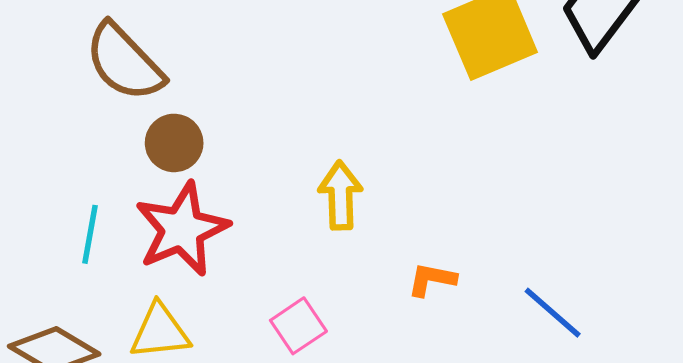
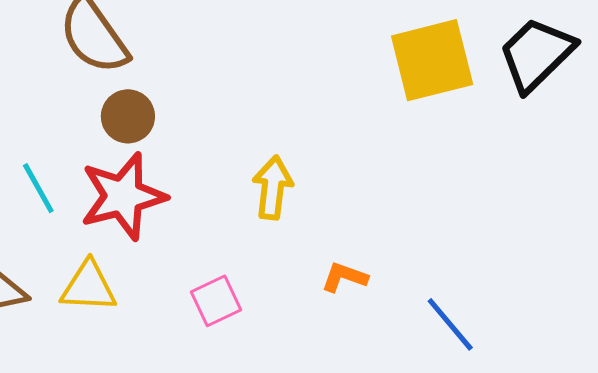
cyan line: (90, 234) -> (38, 188), turned -48

